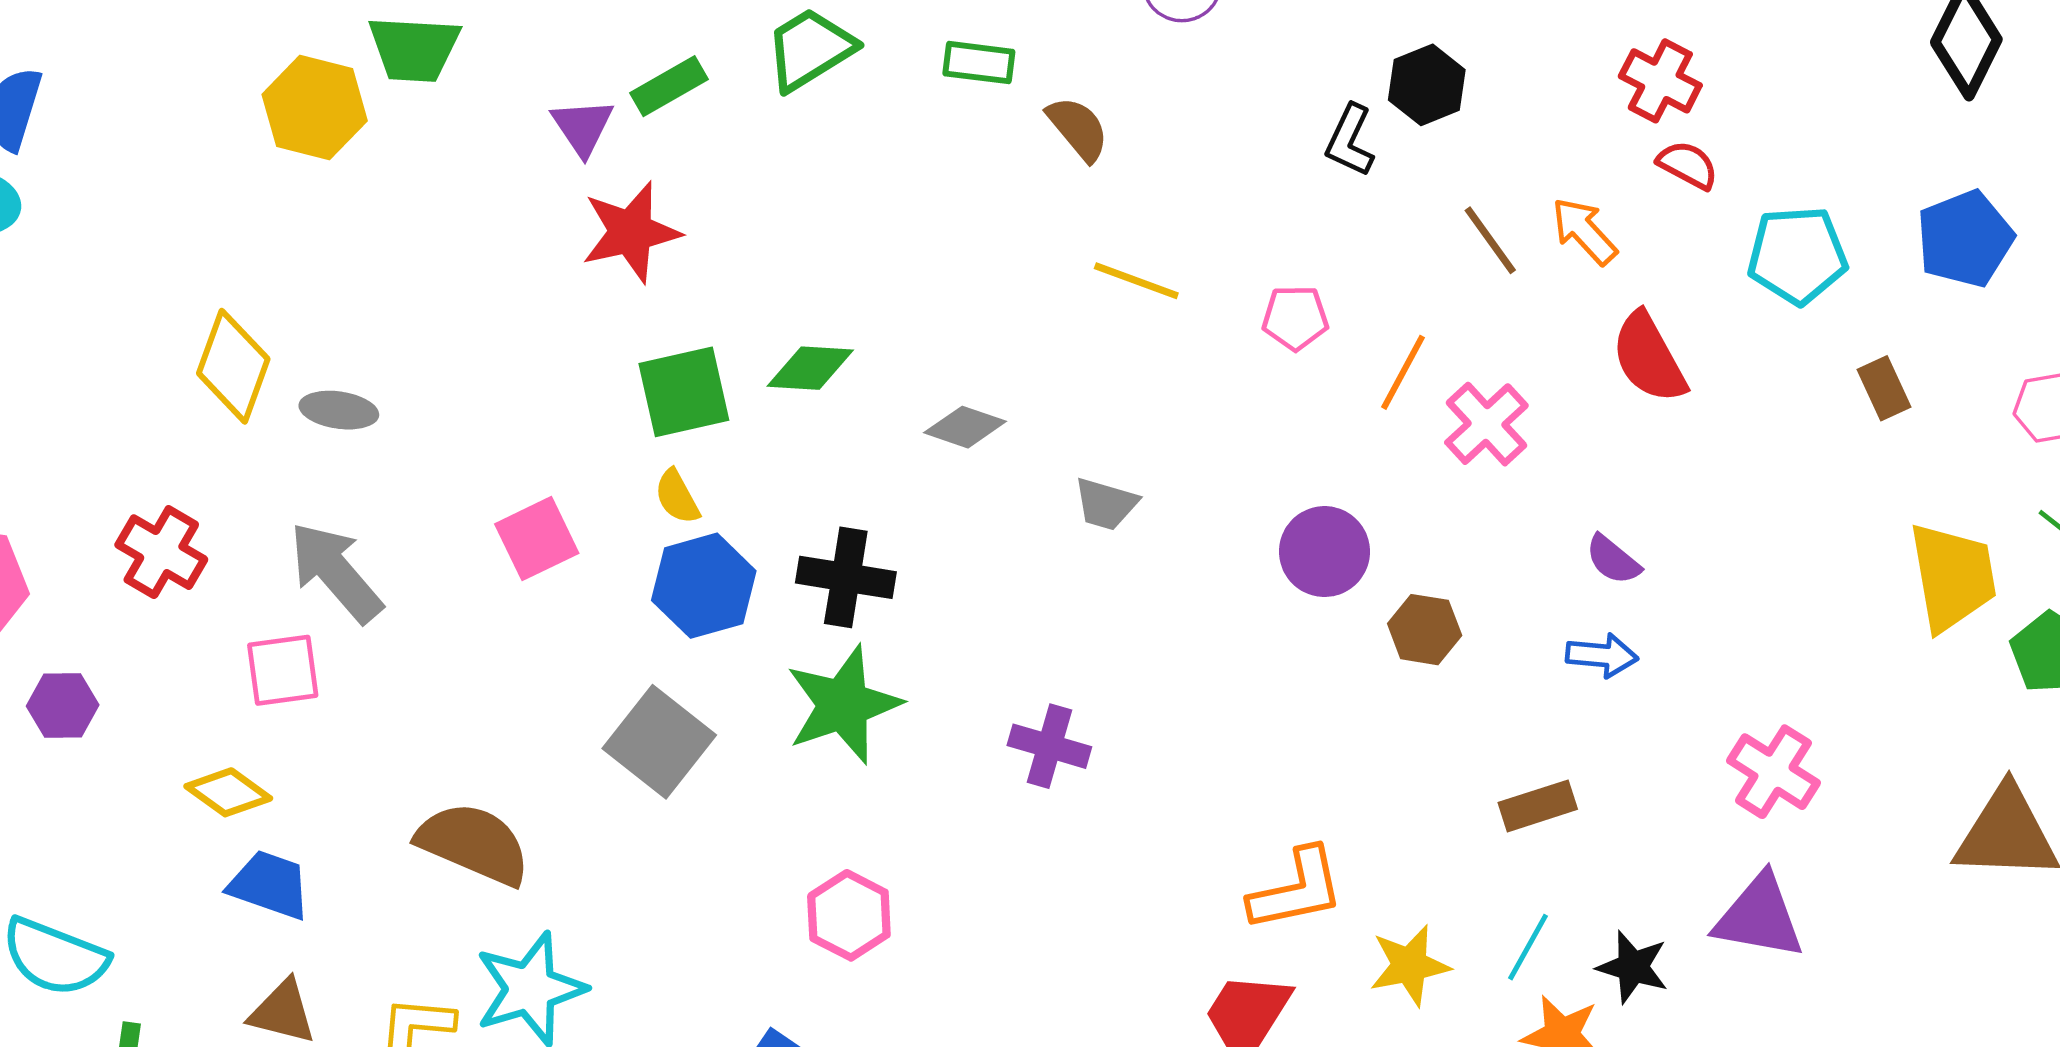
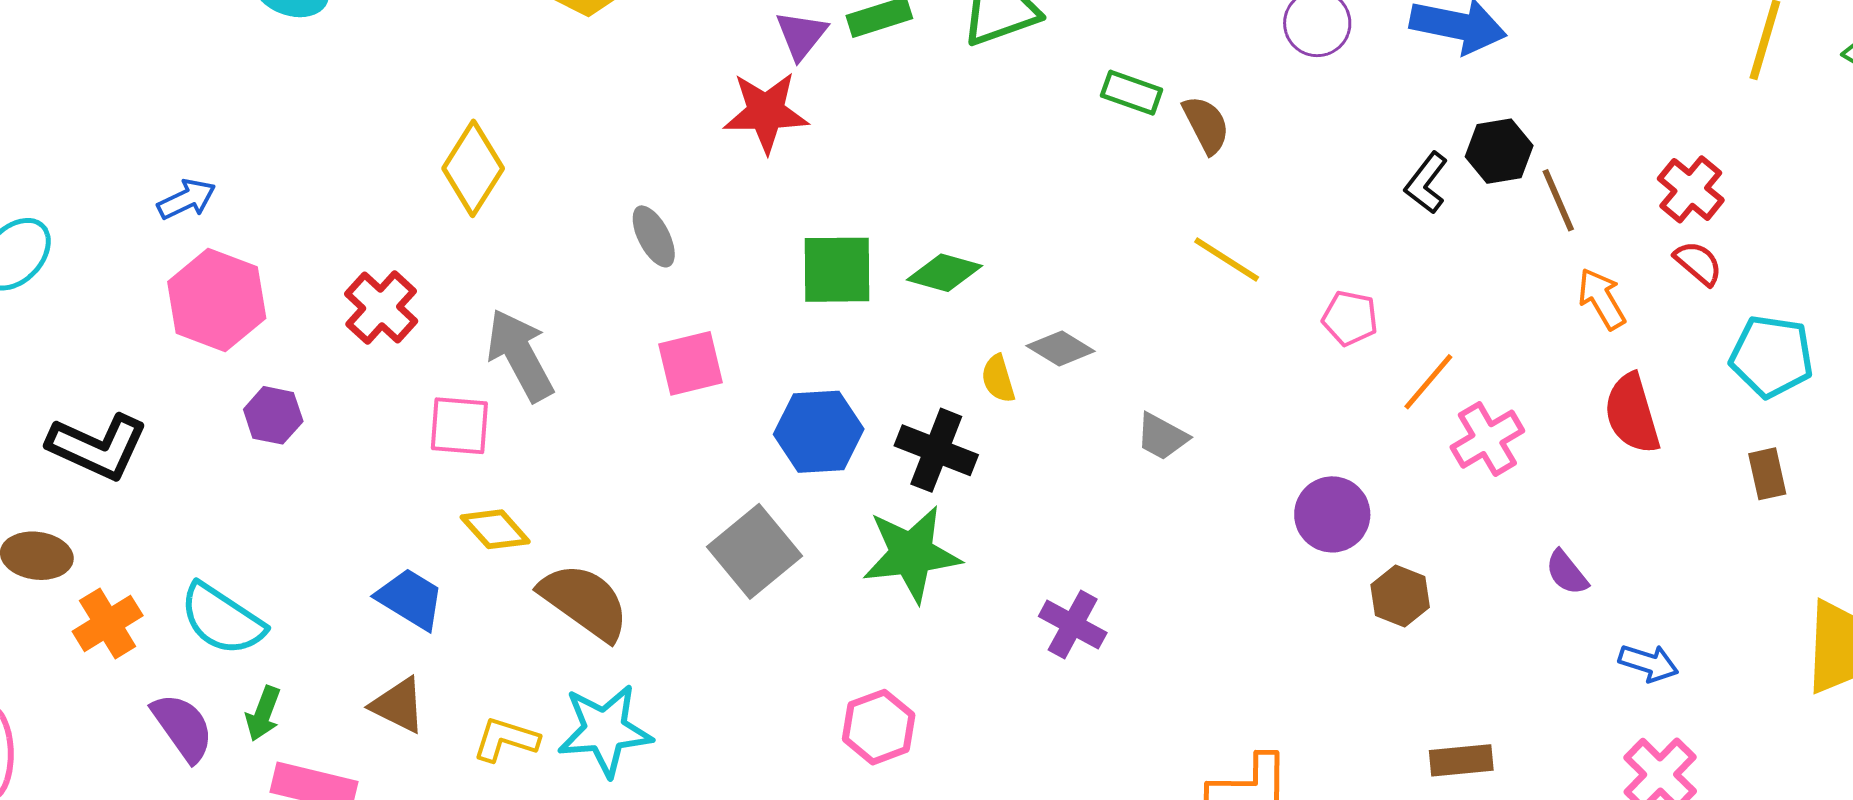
green rectangle: (979, 63) -> (1132, 93), moved
red star: (631, 232) -> (766, 112), moved
brown line: (1490, 240) -> (1558, 200), moved
brown rectangle: (1884, 388) -> (1767, 474), moved
gray ellipse: (339, 410) -> (654, 236), moved, turned 42
yellow semicircle: (677, 497) -> (998, 379), moved
blue arrow: (1602, 655) -> (1649, 663), moved
yellow diamond: (228, 792) -> (495, 529), moved

